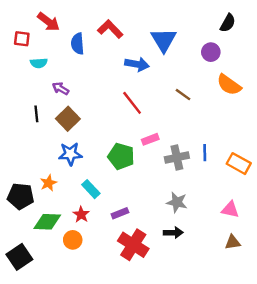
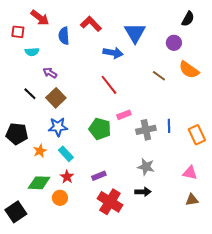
brown line: (183, 95) -> (159, 76), moved
black line: (36, 114) -> (30, 94), turned -40
orange rectangle: (239, 164) -> (197, 135), turned 36
cyan rectangle: (91, 189) -> (66, 154), moved
black pentagon: (21, 196) -> (17, 134), moved

